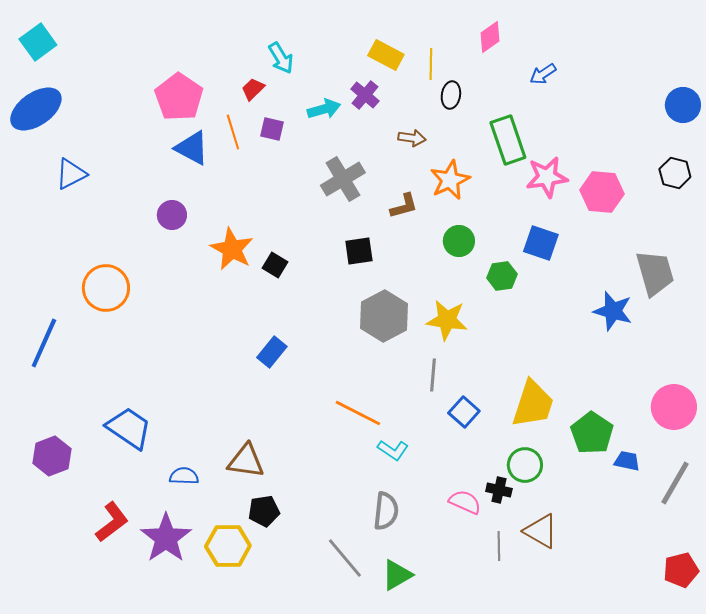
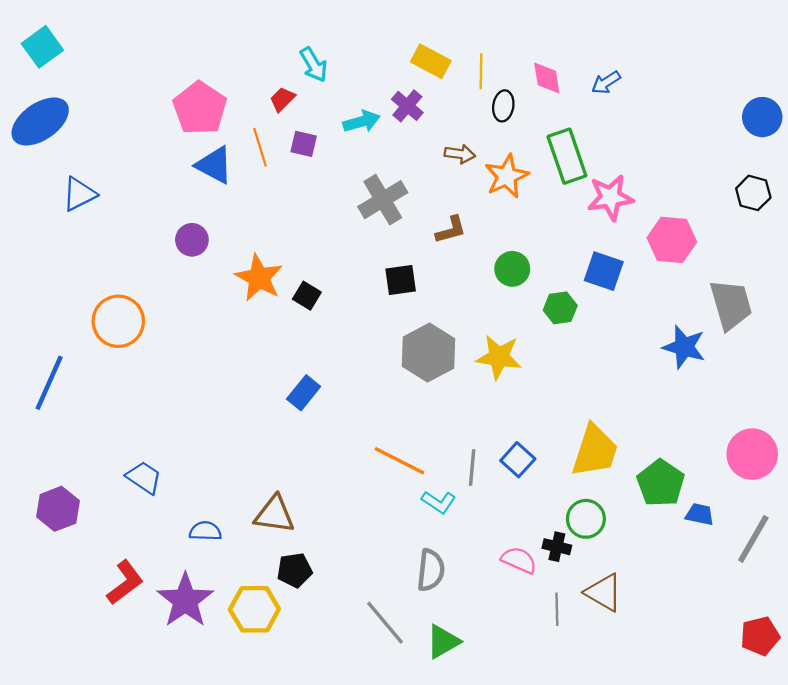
pink diamond: (490, 37) -> (547, 78), moved, turned -64
orange star: (450, 180) -> (507, 176), moved
pink hexagon: (602, 192) -> (672, 240), moved
gray line: (433, 375) -> (472, 467), moved
blue trapezoid: (129, 428) -> (144, 478), size x0.7

